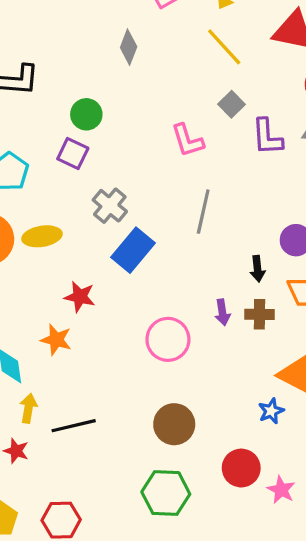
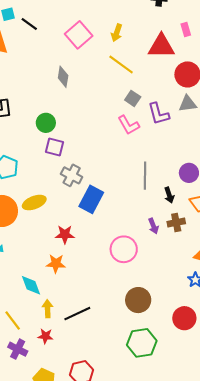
pink L-shape: (187, 140) -> (129, 125), moved
purple square: (73, 153) -> (54, 147), moved
gray line: (203, 212) -> (145, 176), moved

